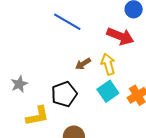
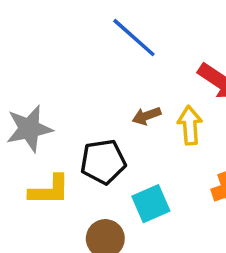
gray star: (19, 84) -> (29, 129), size x1.5
cyan square: (108, 91) -> (151, 204), moved

